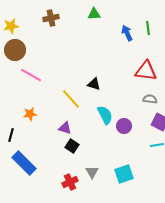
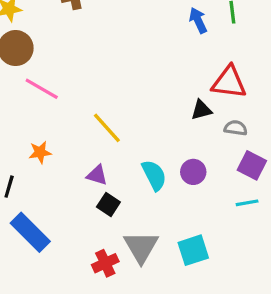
black triangle: (94, 84) -> (201, 110), moved, turned -32
cyan semicircle: (105, 115) -> (154, 175), moved
gray triangle: (92, 172) -> (141, 247), size x1.6

